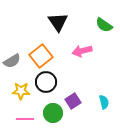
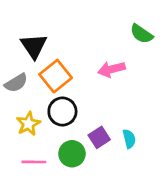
black triangle: (58, 22) -> (34, 46), moved
yellow star: (21, 91) -> (28, 124), turned -30
cyan semicircle: (104, 102) -> (129, 139), moved

